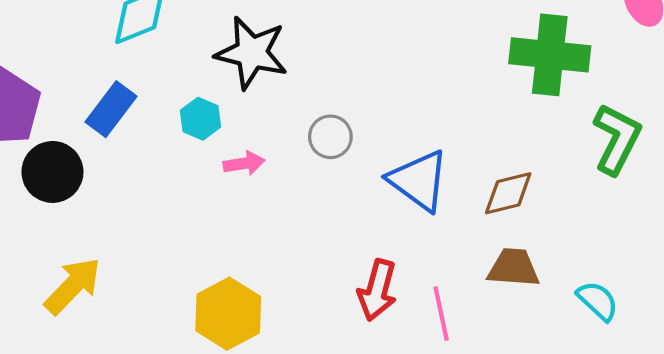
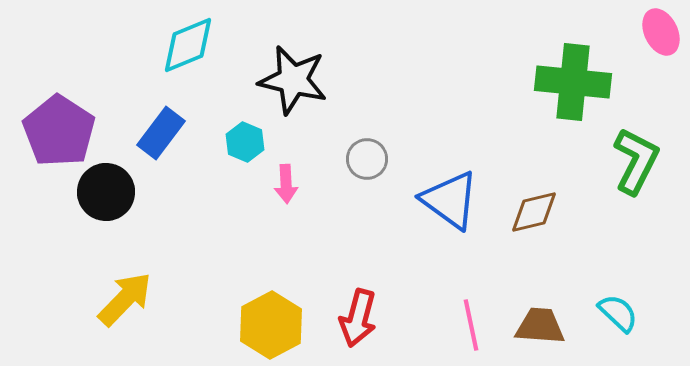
pink arrow: (244, 163) -> (286, 184), turned 96
brown trapezoid: (514, 268) -> (540, 326), moved
red arrow: (377, 290) -> (358, 318), moved

